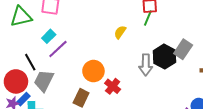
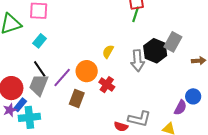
yellow semicircle: (120, 32) -> (108, 52), moved
purple line: (58, 49) -> (62, 77), moved
black line: (30, 62) -> (40, 69), moved

